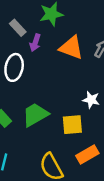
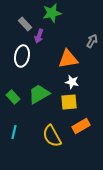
orange triangle: (71, 48) -> (68, 59), moved, turned -30
white star: (91, 100) -> (72, 82), moved

